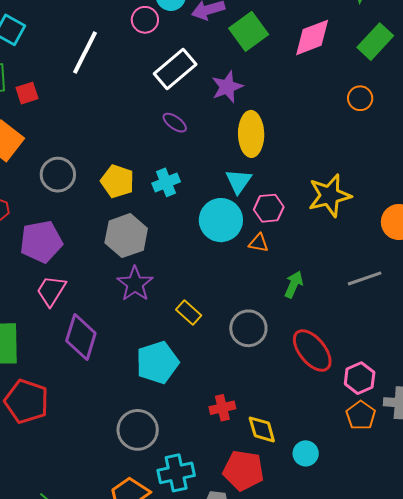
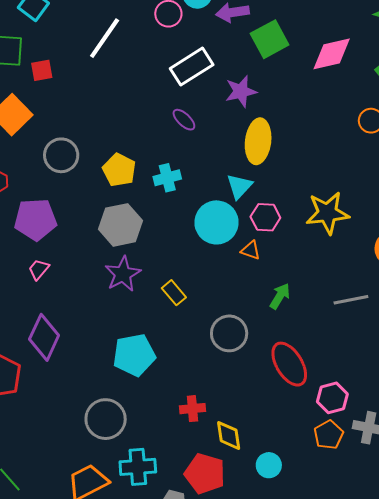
pink trapezoid: (51, 291) -> (39, 269), size x0.7
yellow rectangle: (189, 313) -> (174, 293), moved
purple diamond: (81, 337) -> (44, 337), moved

